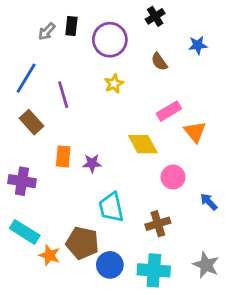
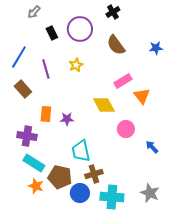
black rectangle: (71, 26) -> (52, 33), moved, turned -32
gray arrow: (47, 31) -> (34, 12), moved
blue star: (198, 45) -> (156, 48), moved
brown semicircle: (159, 62) -> (116, 45), size x1.5
yellow star: (114, 84) -> (76, 65), moved
purple cross: (22, 181) -> (27, 136), moved
brown cross: (158, 224) -> (94, 174), moved
cyan rectangle: (25, 232) -> (34, 163), moved

